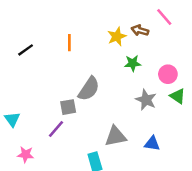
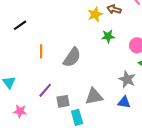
orange line: (69, 43) -> (41, 51), moved
gray star: (146, 100) -> (127, 79), moved
gray square: (68, 107) -> (63, 101), moved

